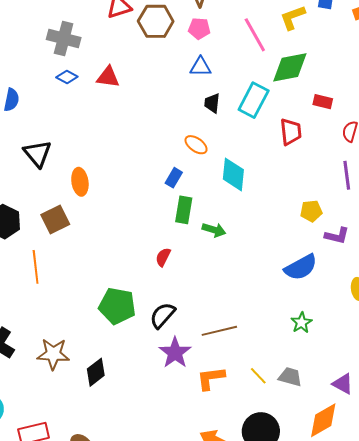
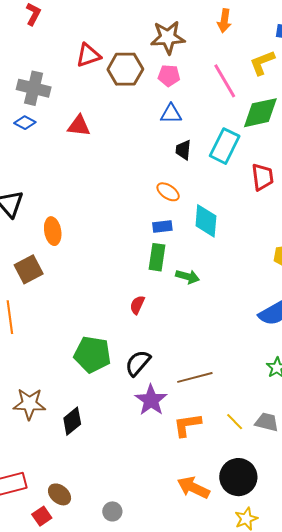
blue diamond: (67, 77) -> (25, 123), moved
blue rectangle: (174, 178) -> (162, 226), moved, turned 54

